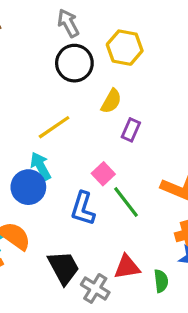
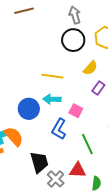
yellow line: (54, 127) -> (52, 76), turned 30
cyan arrow: (41, 166) -> (52, 99), moved, turned -72
pink square: (103, 174) -> (76, 111), turned -32
green line: (126, 202) -> (87, 144), moved

